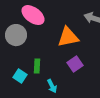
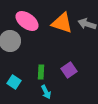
orange triangle: (68, 37) -> (62, 23), moved, turned 30
green rectangle: (37, 66) -> (41, 72), moved

